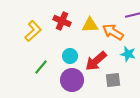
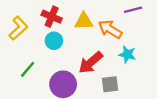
cyan circle: (70, 56) -> (54, 41), moved

